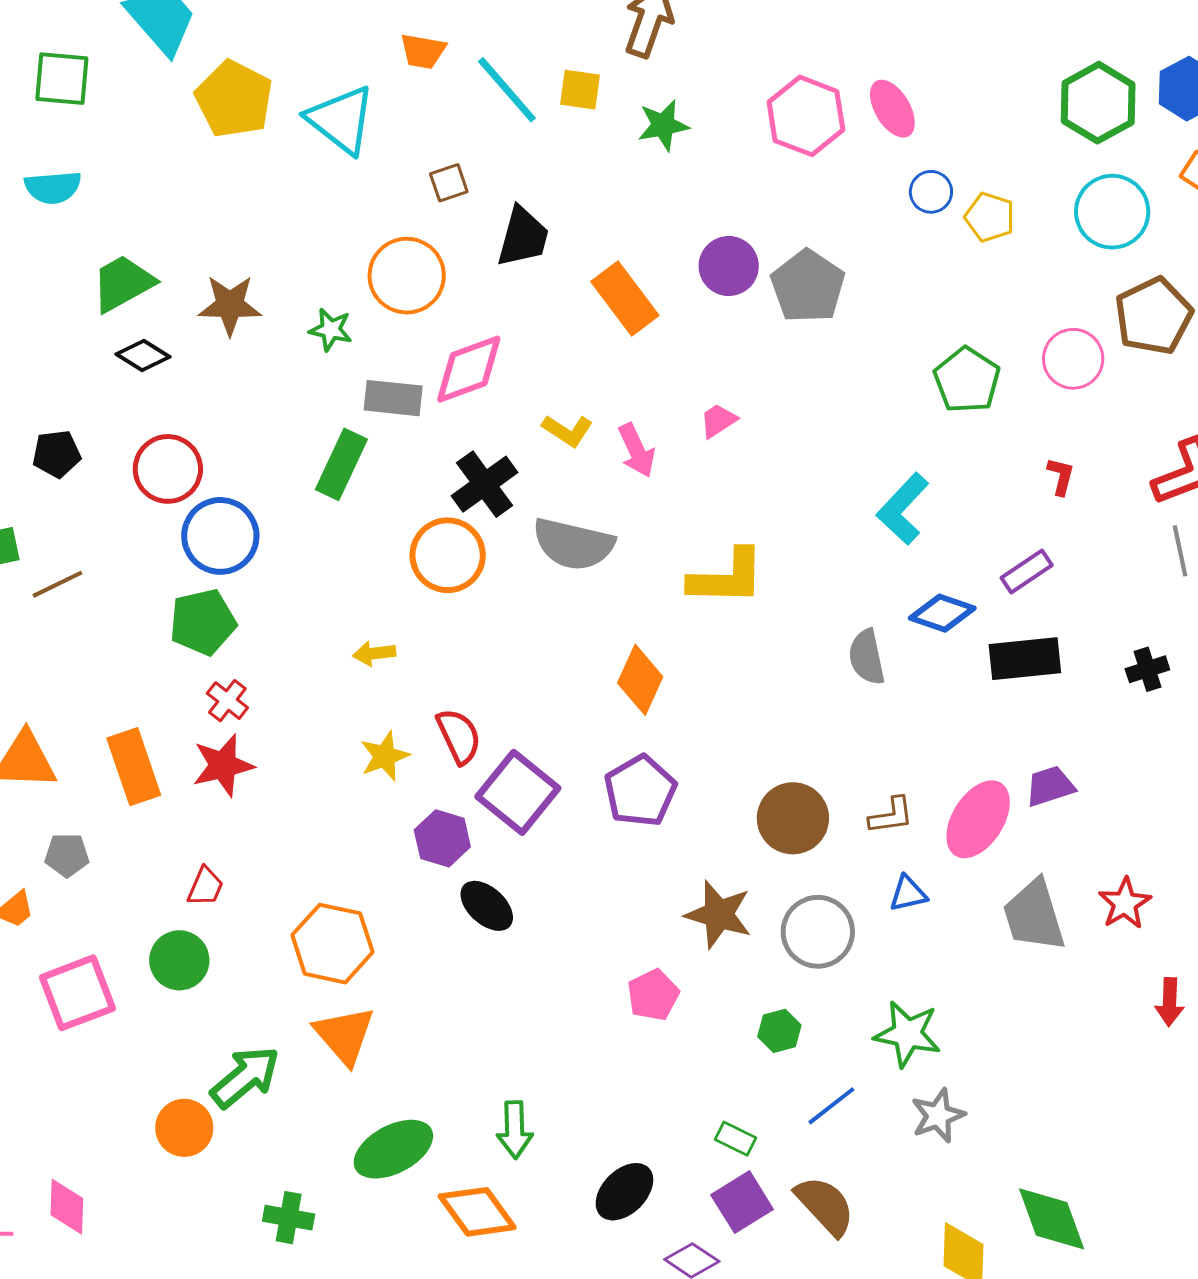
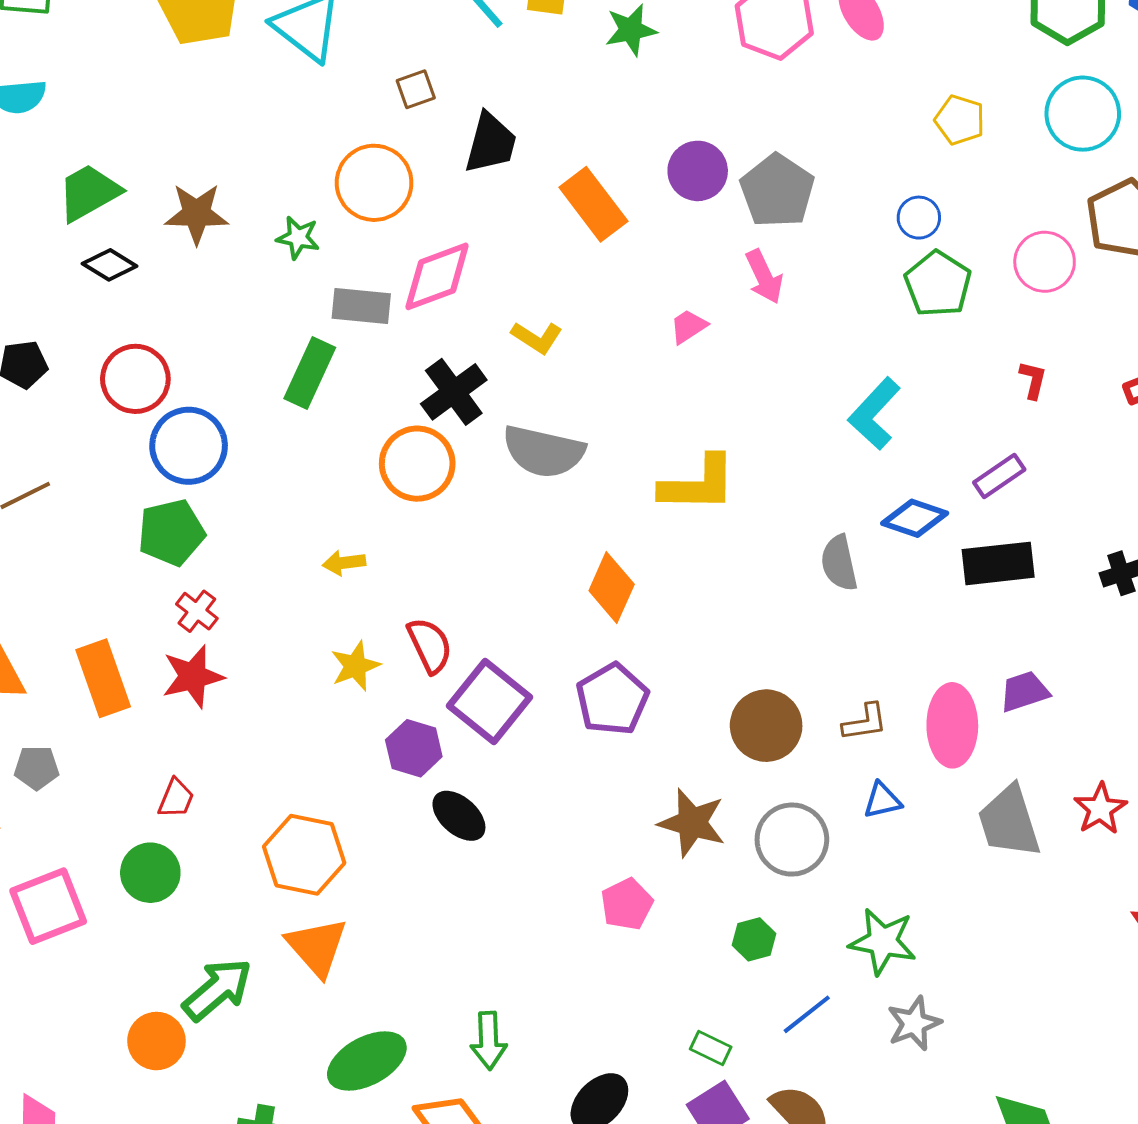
blue circle: (931, 192) -> (919, 218), moved
pink arrow: (637, 450) -> (764, 277), moved
pink ellipse: (978, 819) -> (952, 725), turned -32

